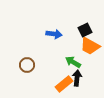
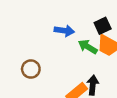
green arrow: (73, 62) -> (88, 47), moved

